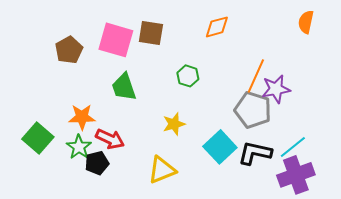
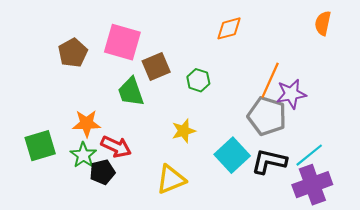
brown square: (151, 33) -> (156, 66), moved, turned -32
green square: (38, 138) -> (40, 146), turned 32

